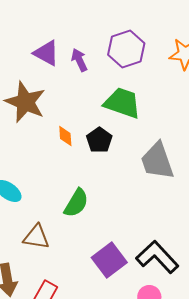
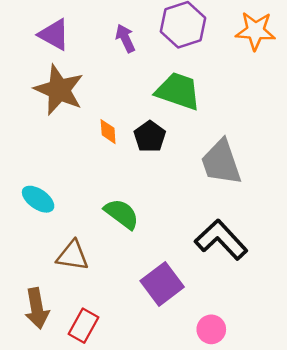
purple triangle: (46, 53) -> (54, 35), moved
green semicircle: (76, 203) -> (122, 214), turned -84
black L-shape: (157, 257) -> (221, 240), moved

